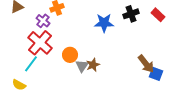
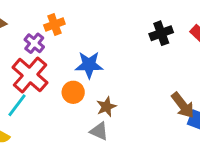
blue star: (104, 23) -> (89, 65), moved
gray triangle: (82, 66) -> (99, 131), moved, turned -40

